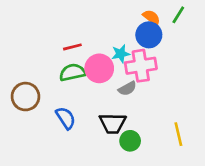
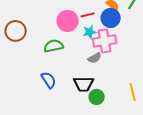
red line: (72, 47) -> (88, 15), moved
pink circle: (99, 68) -> (68, 21), moved
brown circle: (25, 97) -> (16, 31), moved

